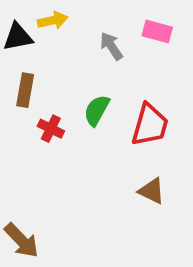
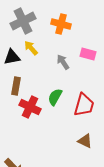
yellow arrow: (53, 20) -> (31, 48), turned -119
red cross: (51, 129) -> (30, 107), size x1.5

